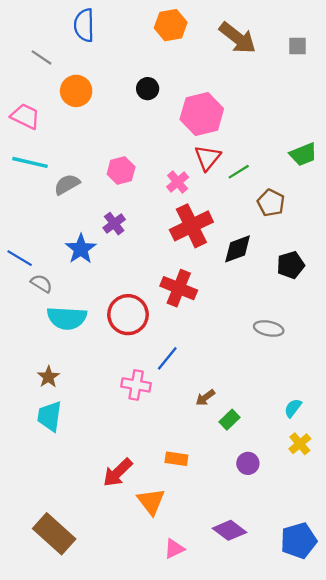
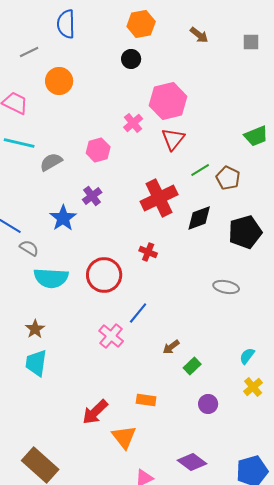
brown arrow: (238, 38) -> (199, 35), size x0.6
gray line: (42, 57) -> (29, 52), turned -60
black circle: (148, 89) -> (131, 59), moved
green line: (239, 172) -> (200, 170), moved
pink cross: (178, 182) -> (133, 123), moved
black pentagon: (291, 265) -> (245, 232), size x1.4
red cross: (179, 288) -> (148, 252), size x0.6
pink cross: (136, 385) -> (111, 336), turned 30

